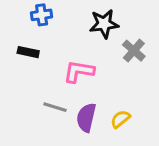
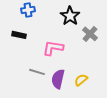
black star: (104, 24) -> (70, 16), turned -30

